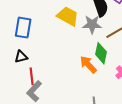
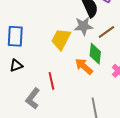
yellow trapezoid: (68, 16) -> (61, 39), moved, turned -85
red line: (32, 76) -> (51, 81), moved

